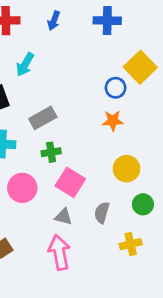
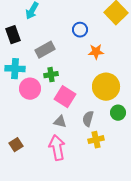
blue circle: (116, 88) -> (80, 30), moved
yellow circle: (127, 169) -> (106, 87), size x1.4
pink circle: (22, 188) -> (30, 89), moved
yellow cross: (131, 244) -> (96, 140), moved

